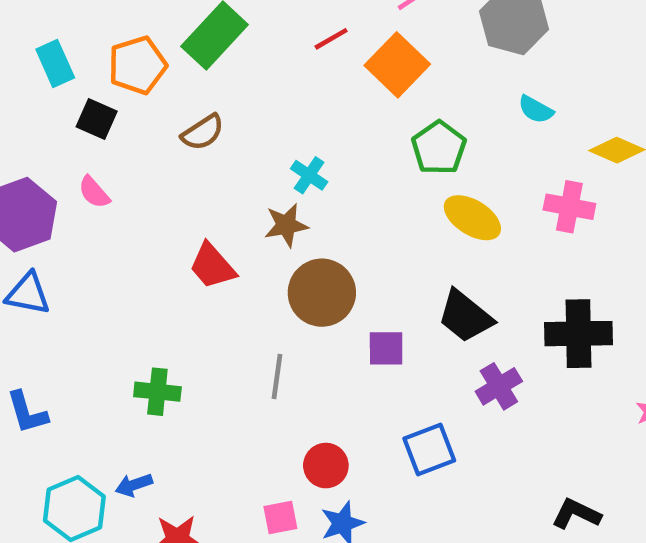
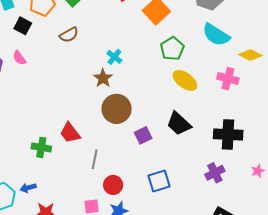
cyan semicircle: (536, 109) -> (216, 35), size x1.8
brown star: (286, 225) -> (103, 78), turned -30
red trapezoid: (212, 266) -> (70, 133), moved
purple square: (386, 348) -> (143, 135), turned -30
gray line: (277, 376) -> (95, 159), moved
purple cross: (499, 386) -> (215, 173), moved

